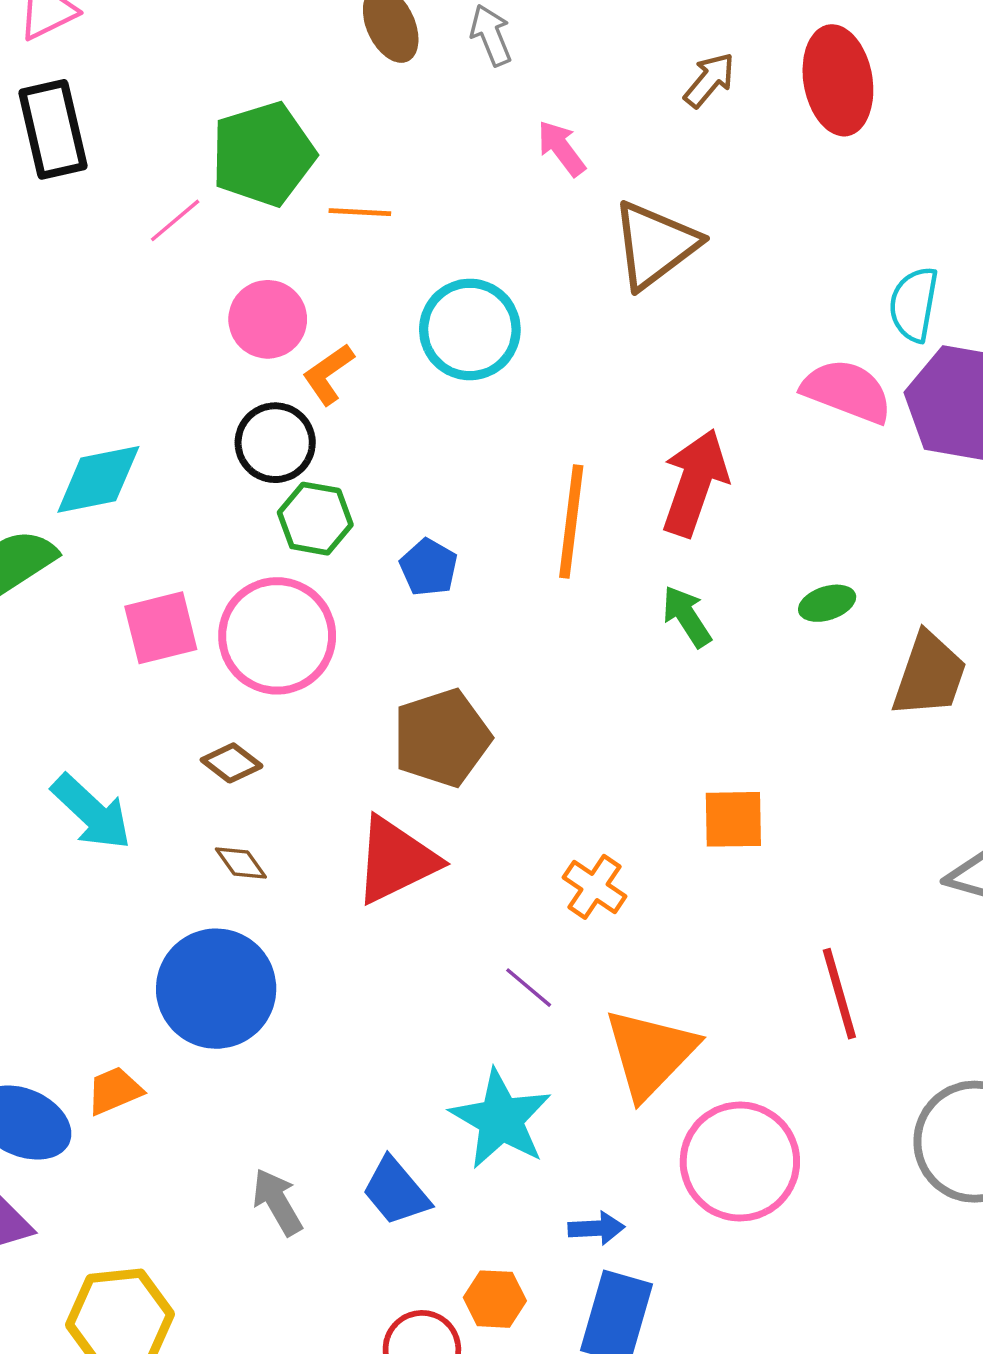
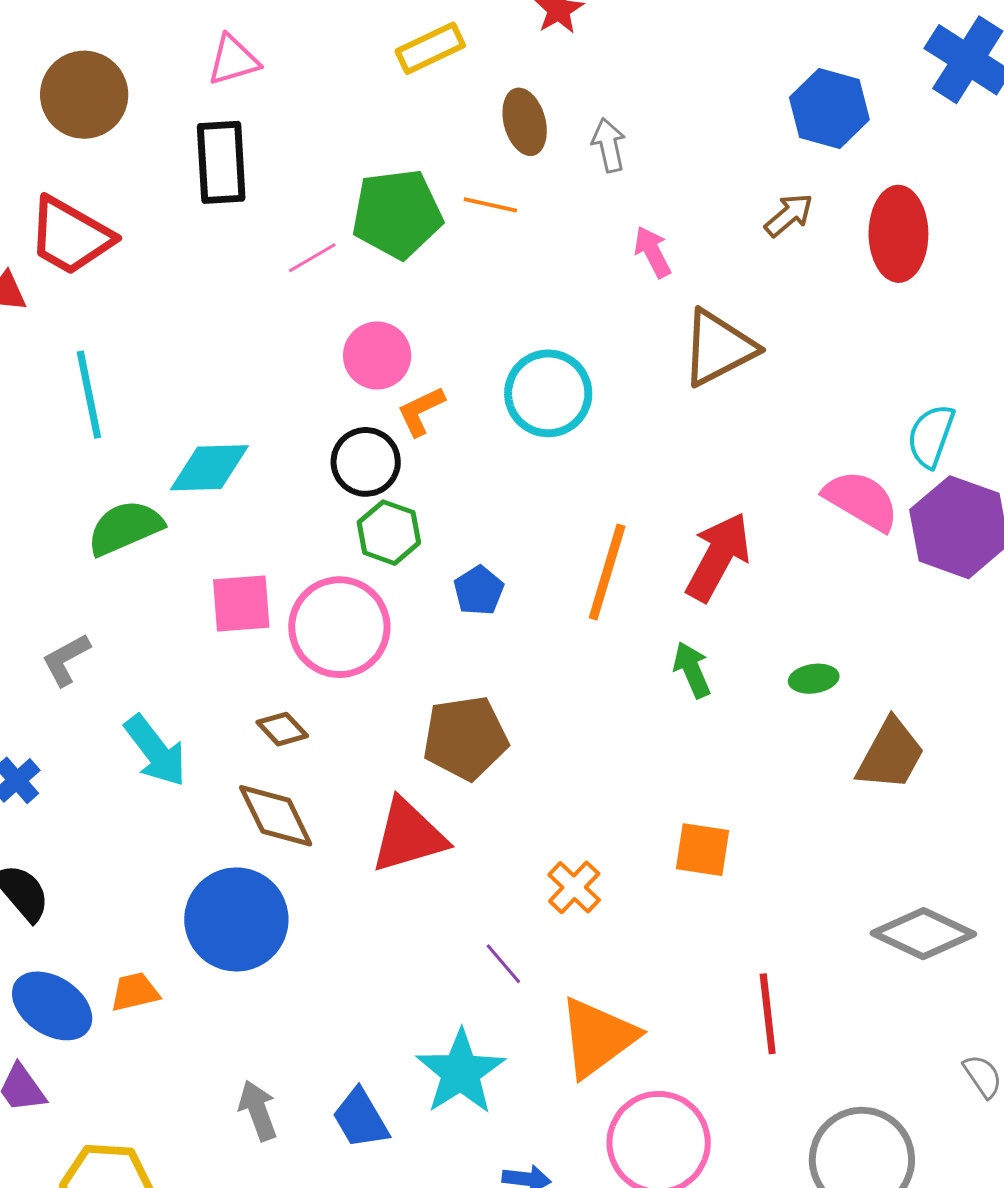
orange line: (360, 212) -> (490, 205), moved
brown diamond: (241, 863) -> (276, 816), size x1.8

